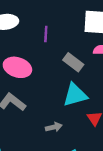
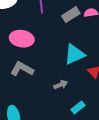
gray rectangle: (73, 62) -> (71, 15), moved, turned -60

